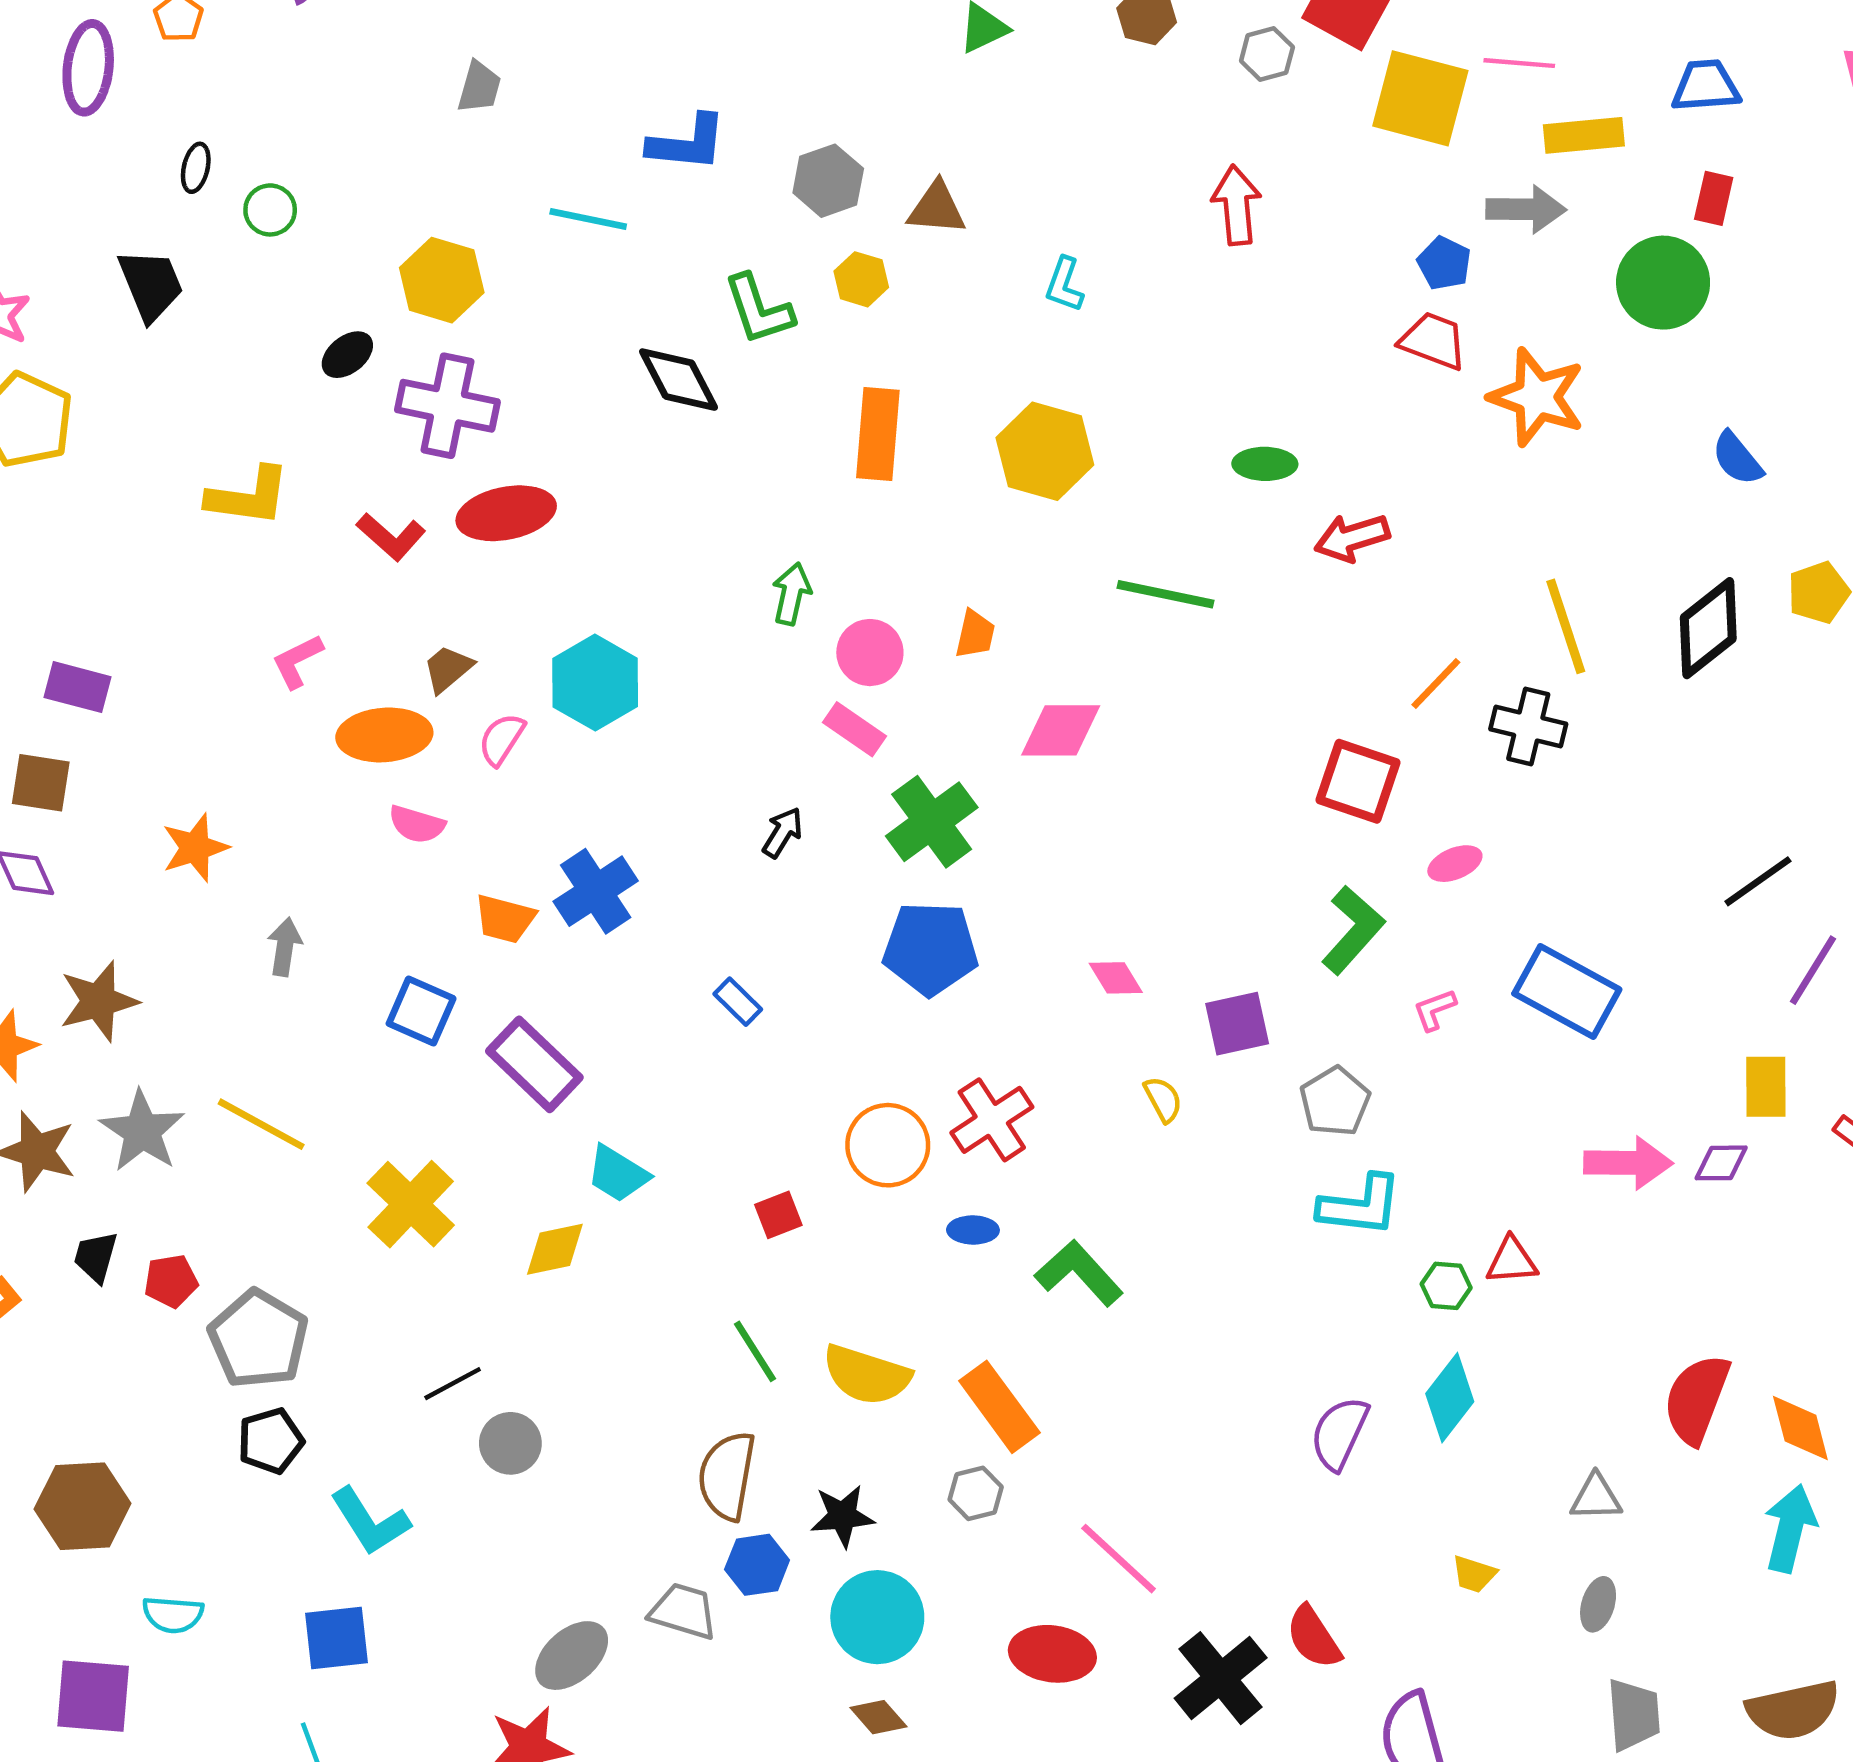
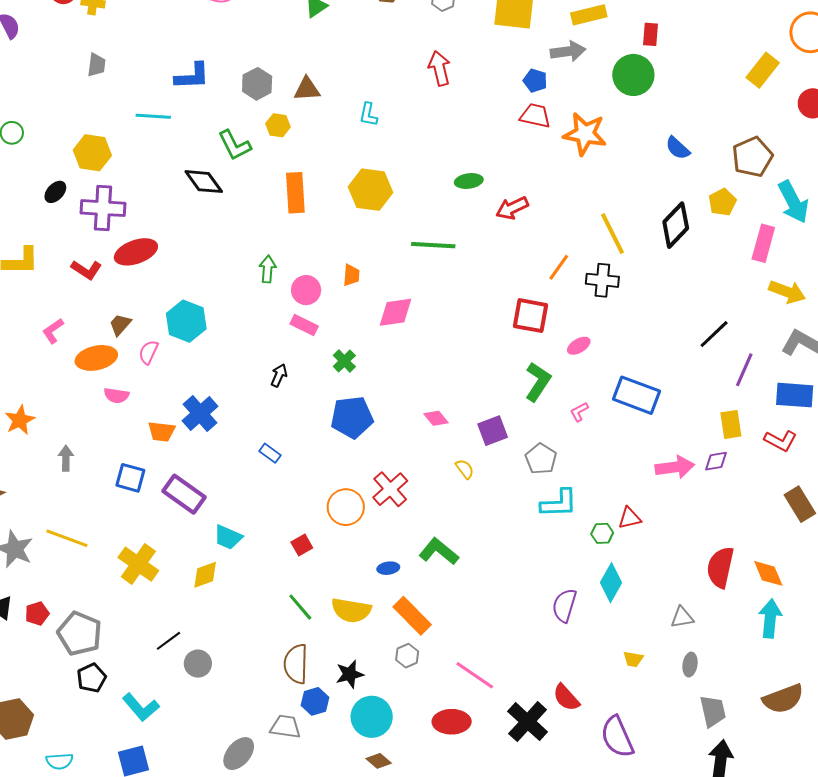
green cross: (932, 822) -> (344, 361), size x0.6
blue ellipse: (973, 1230) -> (388, 568), moved

